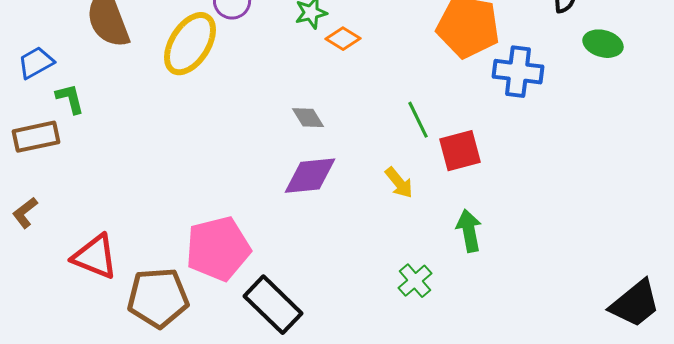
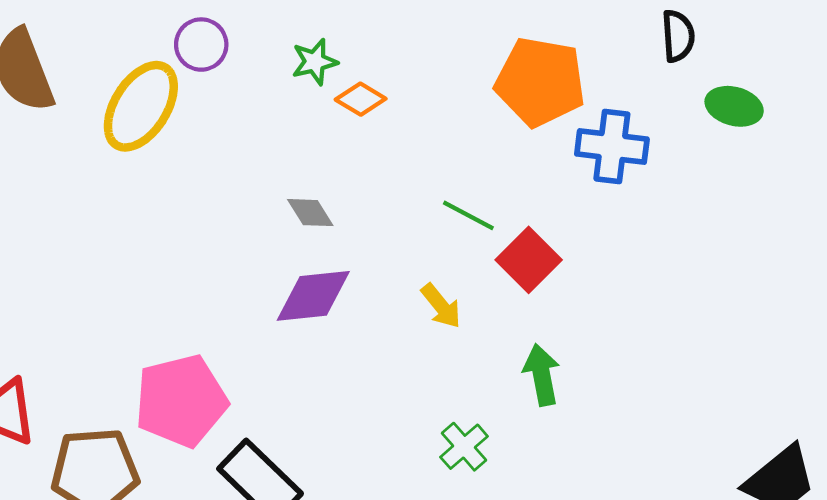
green line: (418, 120) -> (468, 215), turned -36
red square: (460, 151) -> (529, 260), turned -30

